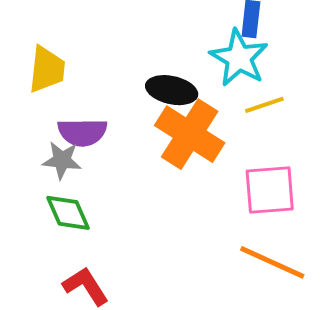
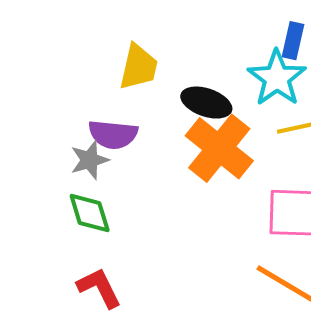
yellow trapezoid: (47, 69) -> (139, 67), moved
gray star: (62, 160) -> (90, 160), turned -30

